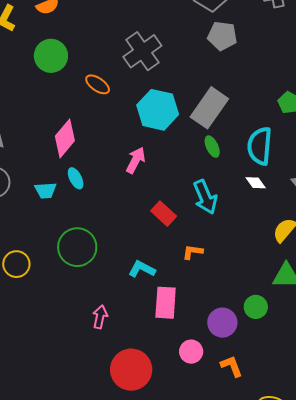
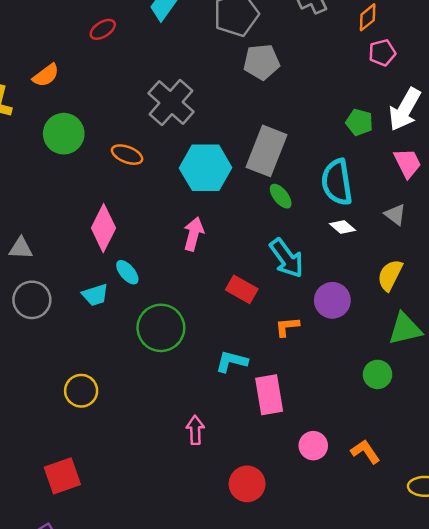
green circle: (77, 247) -> (161, 328), moved
purple circle: (222, 323) -> (332, 300), moved
red circle: (131, 370) -> (247, 484), size x0.7

